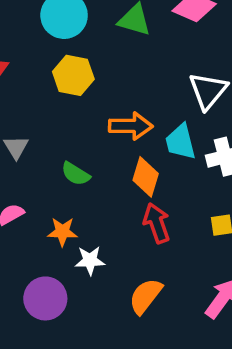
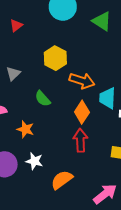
yellow hexagon: (73, 75) -> (55, 58), moved
white star: (90, 260) -> (34, 161), moved

